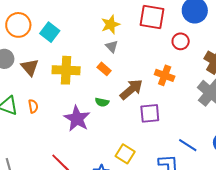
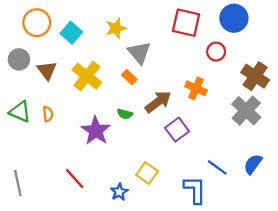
yellow star: (110, 24) -> (116, 28), moved
gray triangle: (112, 46) -> (139, 53), size x1.6
yellow cross: (66, 70) -> (87, 76), turned 32
purple square: (150, 113) -> (177, 130), turned -35

